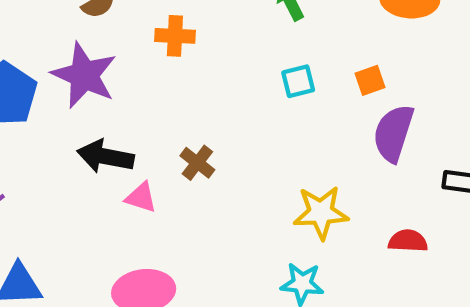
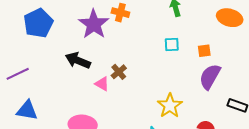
purple star: (84, 75) -> (94, 24), moved
pink triangle: (141, 197) -> (102, 84), moved
yellow star: (321, 213) -> (170, 106), turned 30

